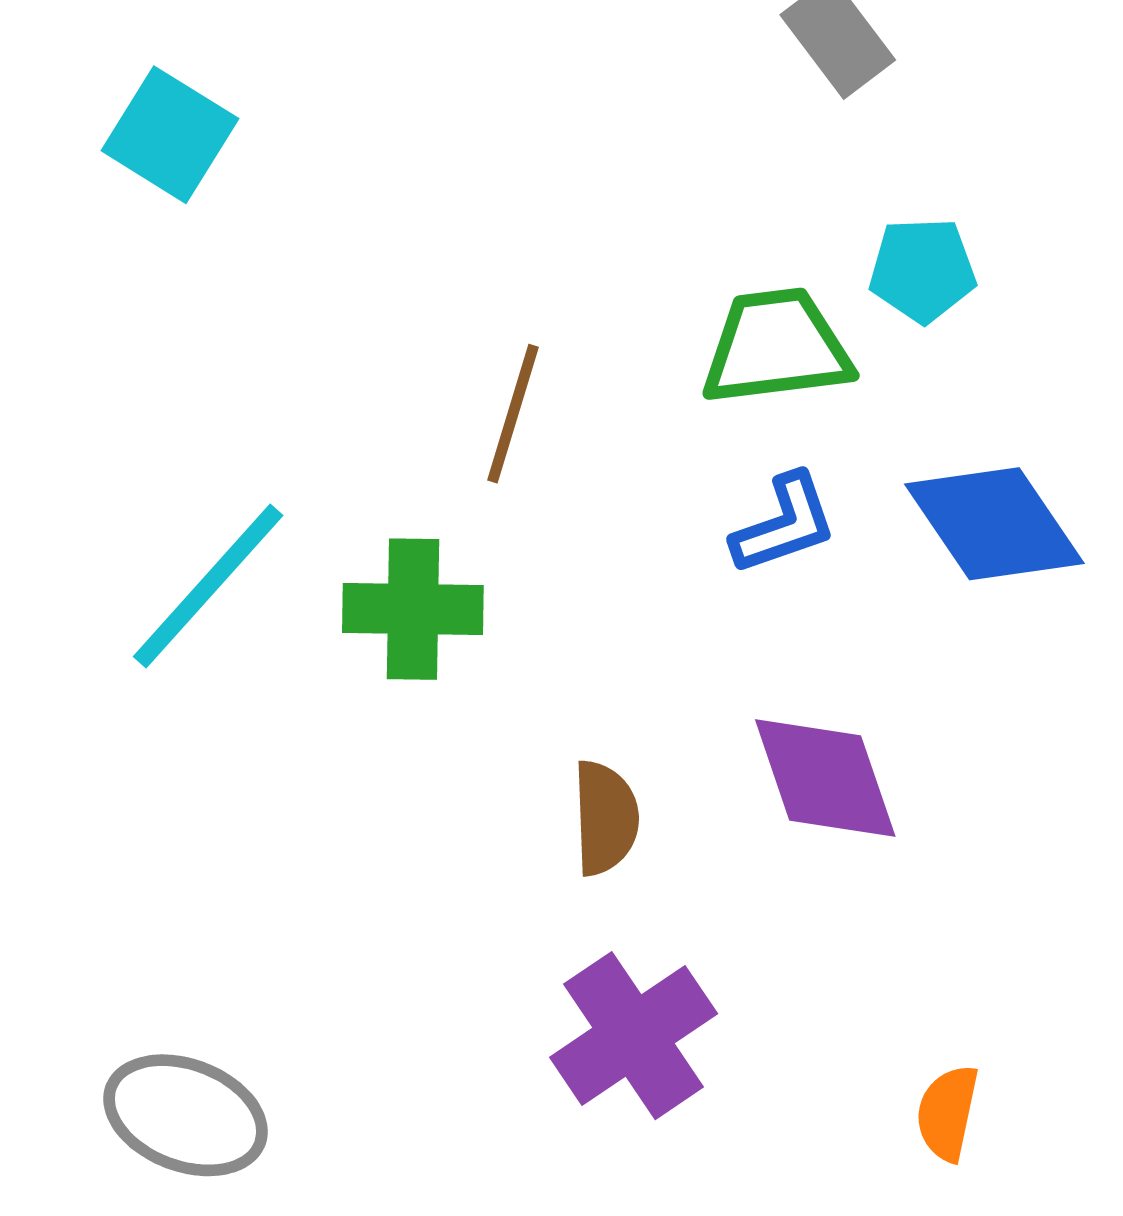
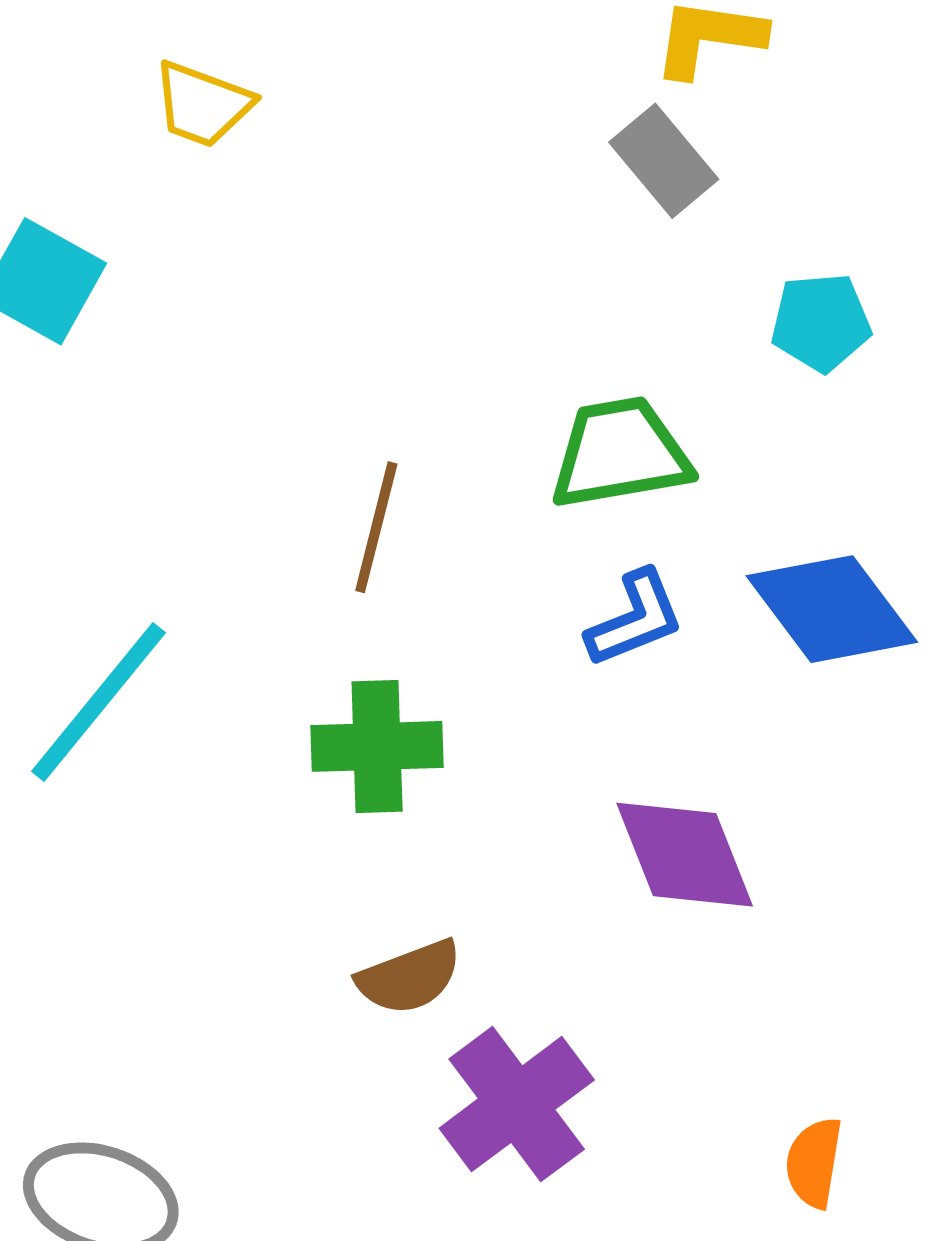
cyan pentagon: (922, 270) -> (821, 322), moved
green cross: (413, 609) -> (377, 746), moved
brown semicircle: (605, 818) -> (409, 977), moved, turned 74

